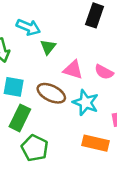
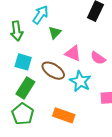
cyan arrow: (28, 27) -> (41, 15), turned -84
orange rectangle: (95, 143) -> (64, 115), moved
green pentagon: (35, 148) -> (23, 114), moved

